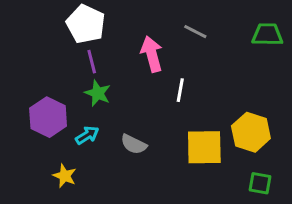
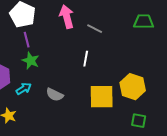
gray line: (195, 32) -> (95, 29), moved
pink arrow: (152, 54) -> (67, 17), moved

